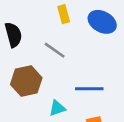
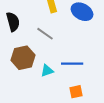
cyan triangle: (57, 108) -> (47, 71), moved

